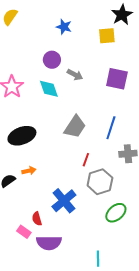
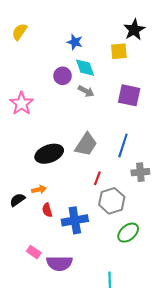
cyan diamond: (49, 89) -> (85, 68), moved
black ellipse: (22, 136) -> (49, 154), moved
blue cross: (64, 201) -> (75, 220), turned 30
red semicircle: (37, 219) -> (47, 210), moved

